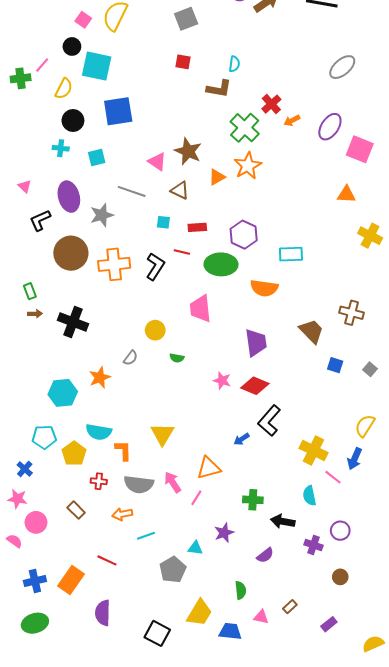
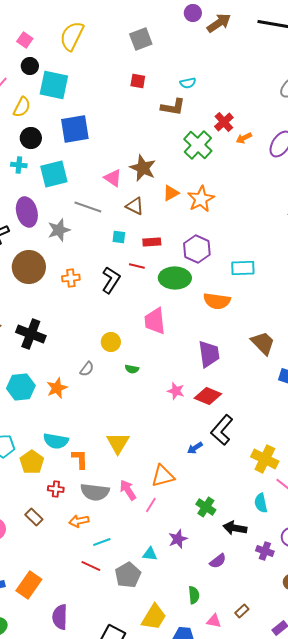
pink square: (83, 20) -> (25, 40), moved
cyan semicircle: (234, 64) -> (188, 83), turned 70
cyan square: (97, 158) -> (54, 174), size x1.6
orange star: (248, 166) -> (201, 199), moved
orange cross: (114, 264) -> (71, 278), size x0.6
cyan hexagon: (63, 393) -> (21, 387), moved
green cross: (253, 500) -> (206, 507), turned 30
red line: (107, 560) -> (91, 566), moved

